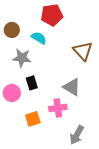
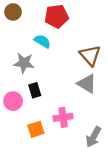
brown circle: (12, 30) -> (13, 12), moved
gray triangle: (72, 87) -> (87, 84), moved
gray arrow: (77, 135) -> (93, 137), moved

